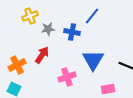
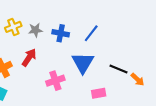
yellow cross: (30, 16) -> (13, 27), moved
blue line: (92, 16) -> (91, 33), moved

